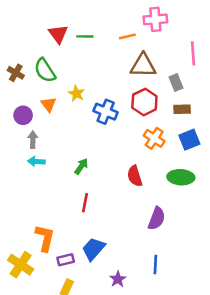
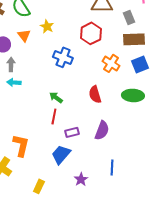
red hexagon: (144, 102) -> (91, 33), moved
brown rectangle: (182, 109) -> (134, 39), size x1.5
blue cross: (106, 112) -> (63, 57), moved
green arrow: (81, 166) -> (56, 97), moved, turned -88
purple semicircle: (157, 218) -> (102, 130), moved
purple rectangle: (66, 260) -> (72, 132), moved

